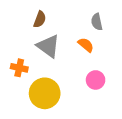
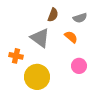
brown semicircle: (40, 19) -> (53, 15), moved
gray semicircle: (97, 22) -> (80, 18), turned -96

